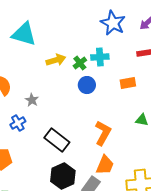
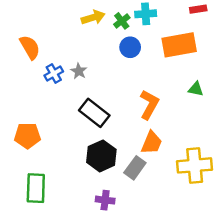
orange rectangle: (128, 83) -> (179, 45), size x1.8
gray star: (32, 100) -> (79, 71), moved
blue cross: (18, 123) -> (54, 74), moved

